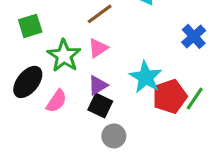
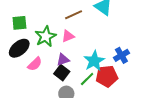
green square: (30, 26) -> (19, 23), moved
blue cross: (194, 36) -> (121, 55), moved
green line: (195, 99) -> (87, 79), moved

